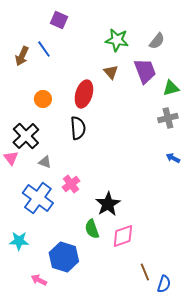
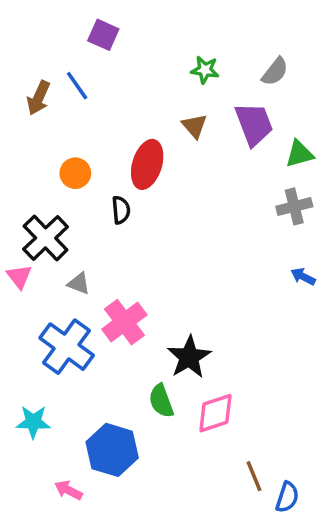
green star: (117, 40) -> (205, 70), size x0.7
black semicircle: (78, 128) -> (121, 210), moved, size x0.7
pink cross: (71, 184) -> (124, 322), size x1.4

